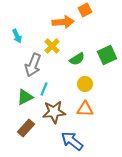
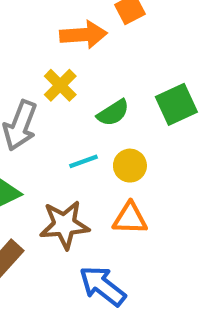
cyan line: (44, 89) -> (83, 161), moved, turned 48

